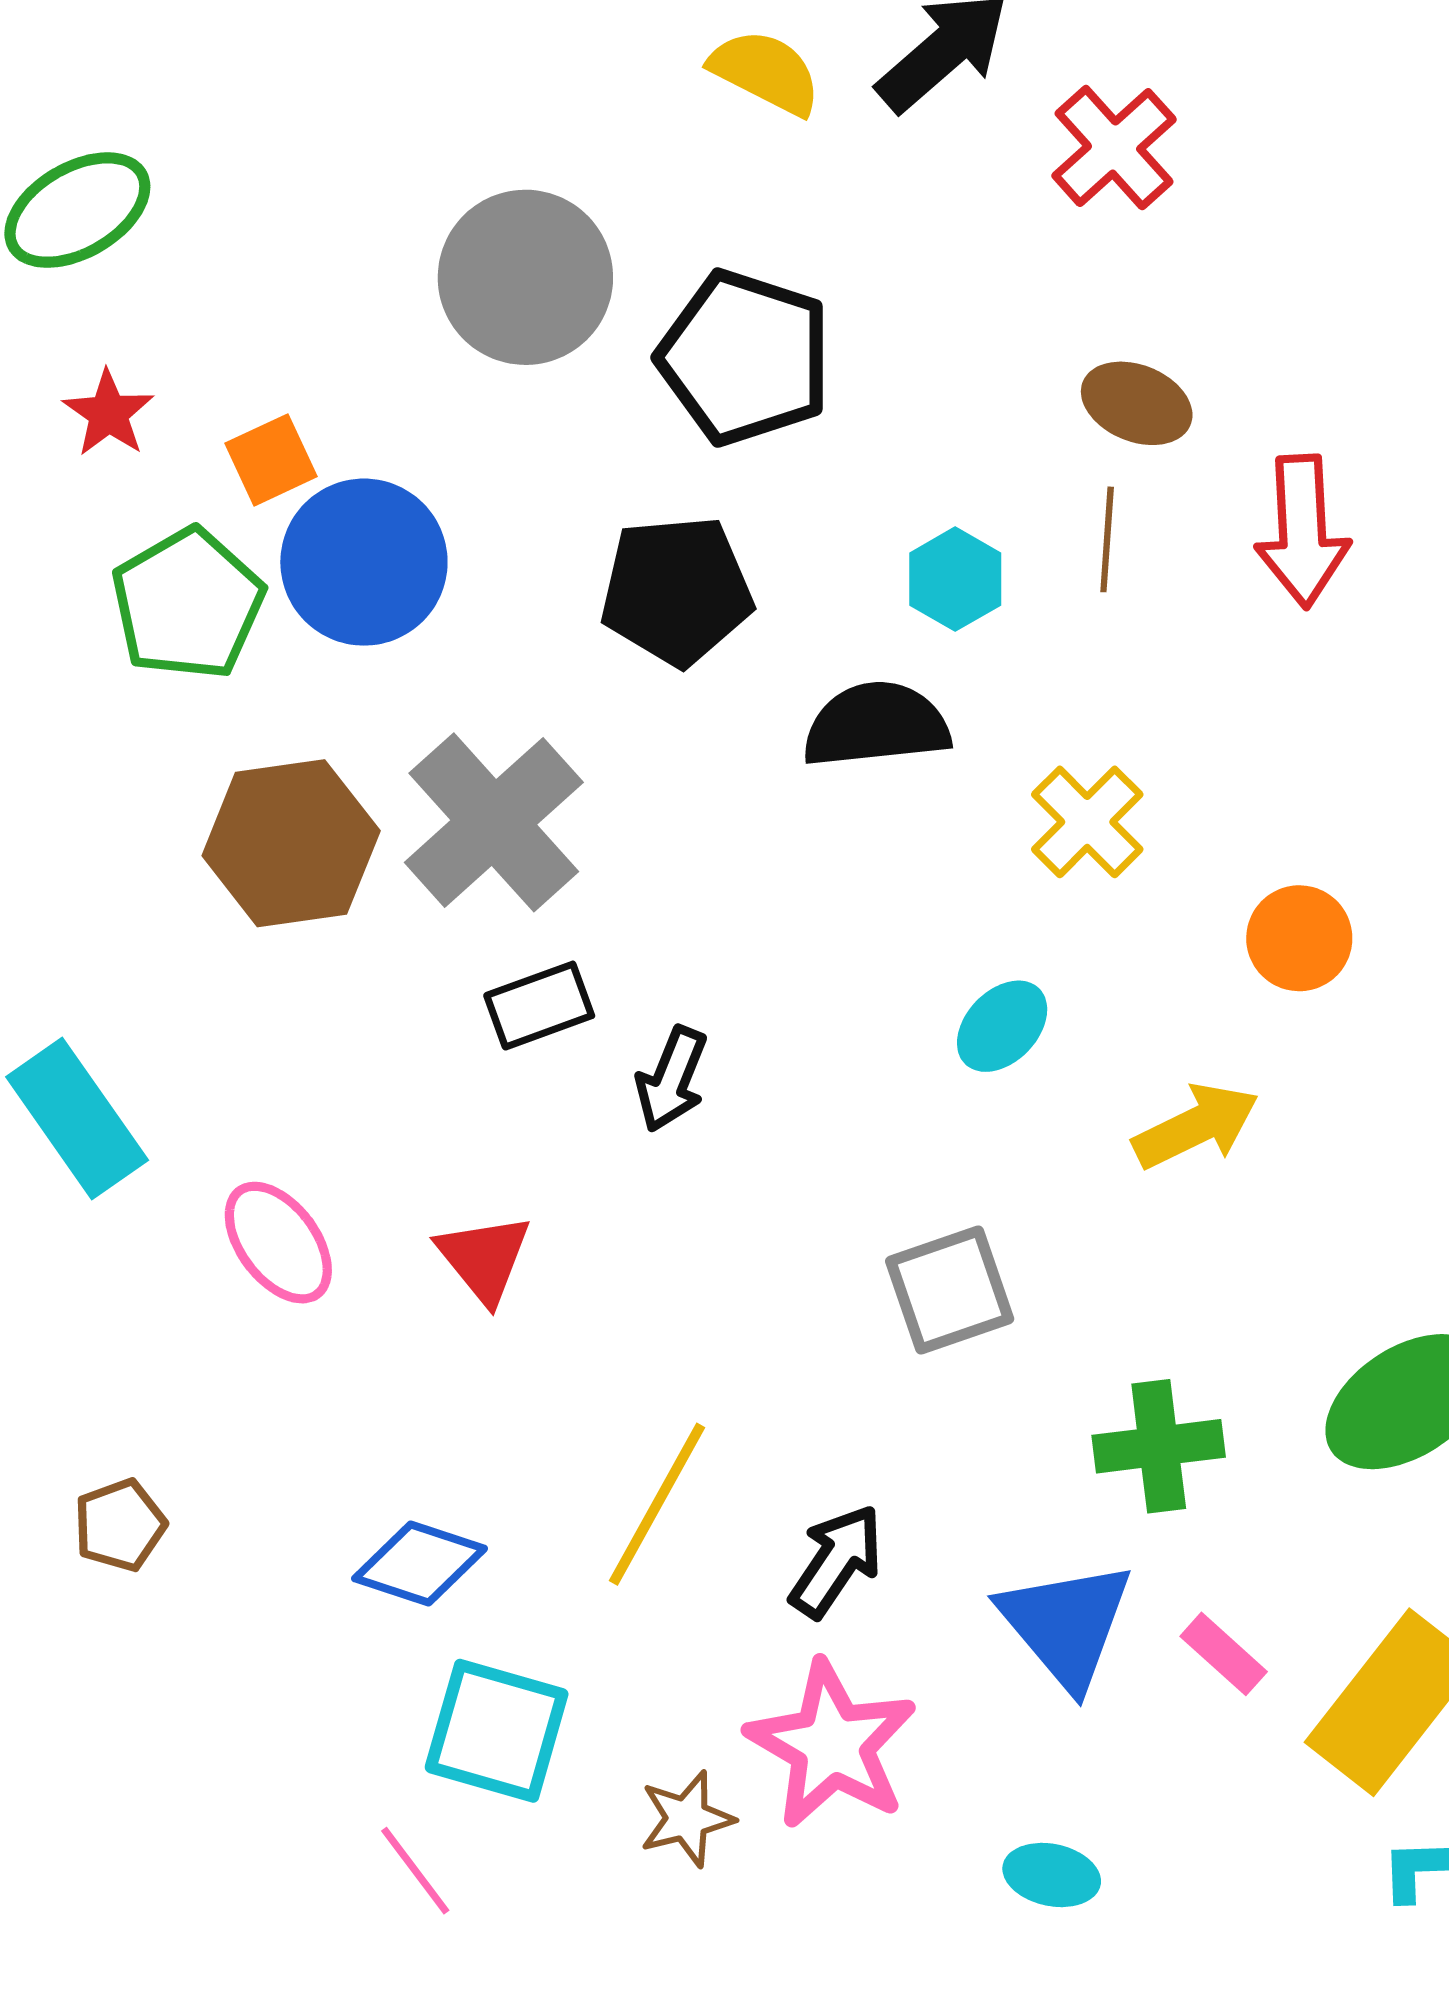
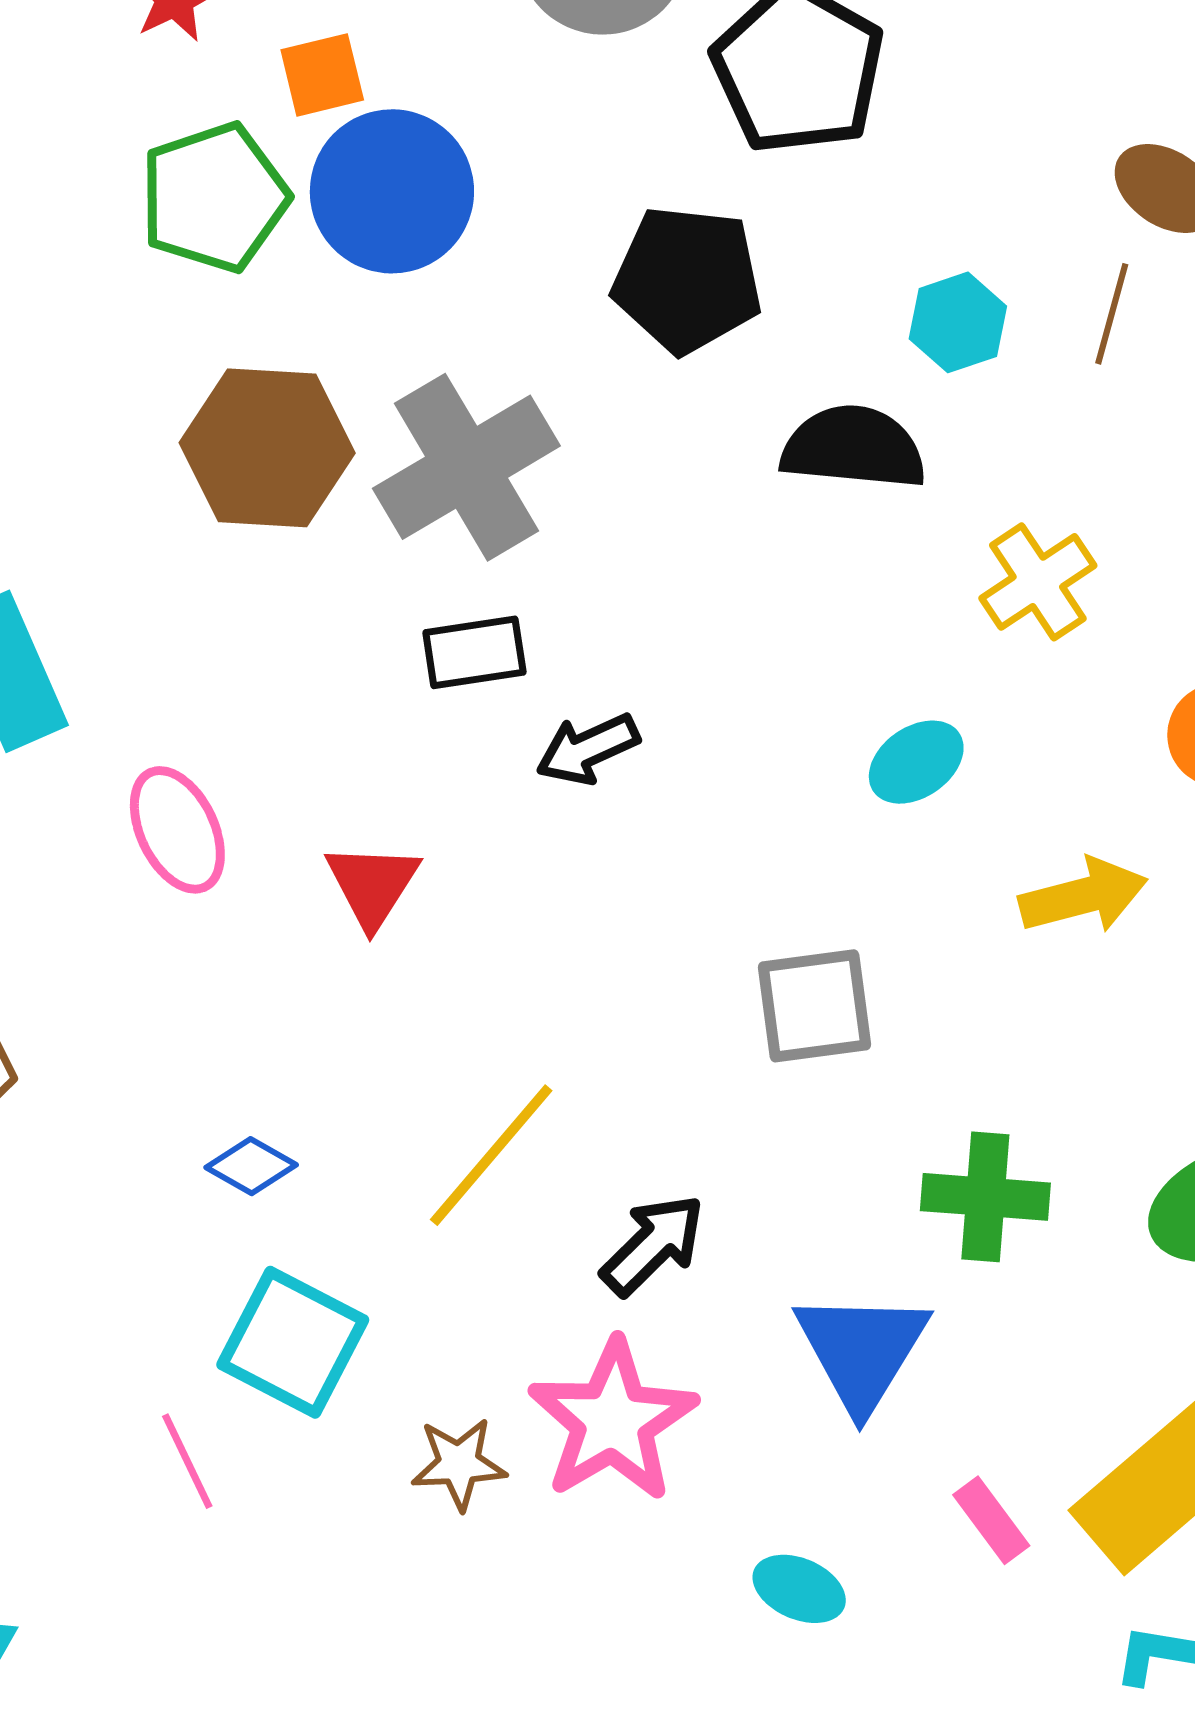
black arrow: (671, 1079) -> (588, 749), turned 32
blue diamond: (420, 1563) -> (251, 1166), size x0.7
pink rectangle: (1224, 1654) -> (991, 1520), moved

